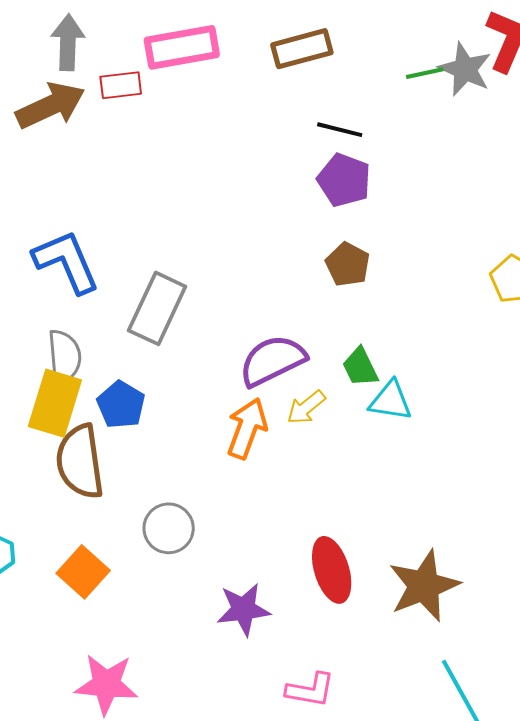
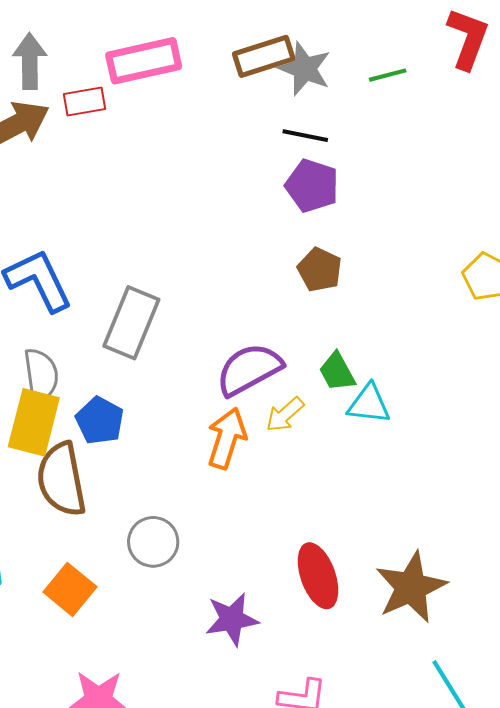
gray star: (465, 69) -> (305, 69), moved

